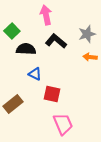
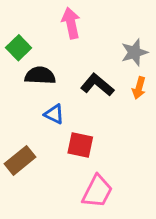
black L-shape: (56, 41) -> (97, 85), moved
orange arrow: (90, 57) -> (139, 88), turned -80
pink trapezoid: (63, 124) -> (97, 191), turned 50

